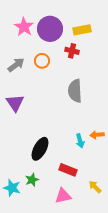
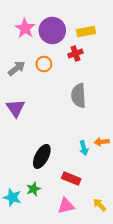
red cross: (72, 51) -> (75, 54), turned -32
yellow arrow: (95, 187) -> (100, 205), moved

